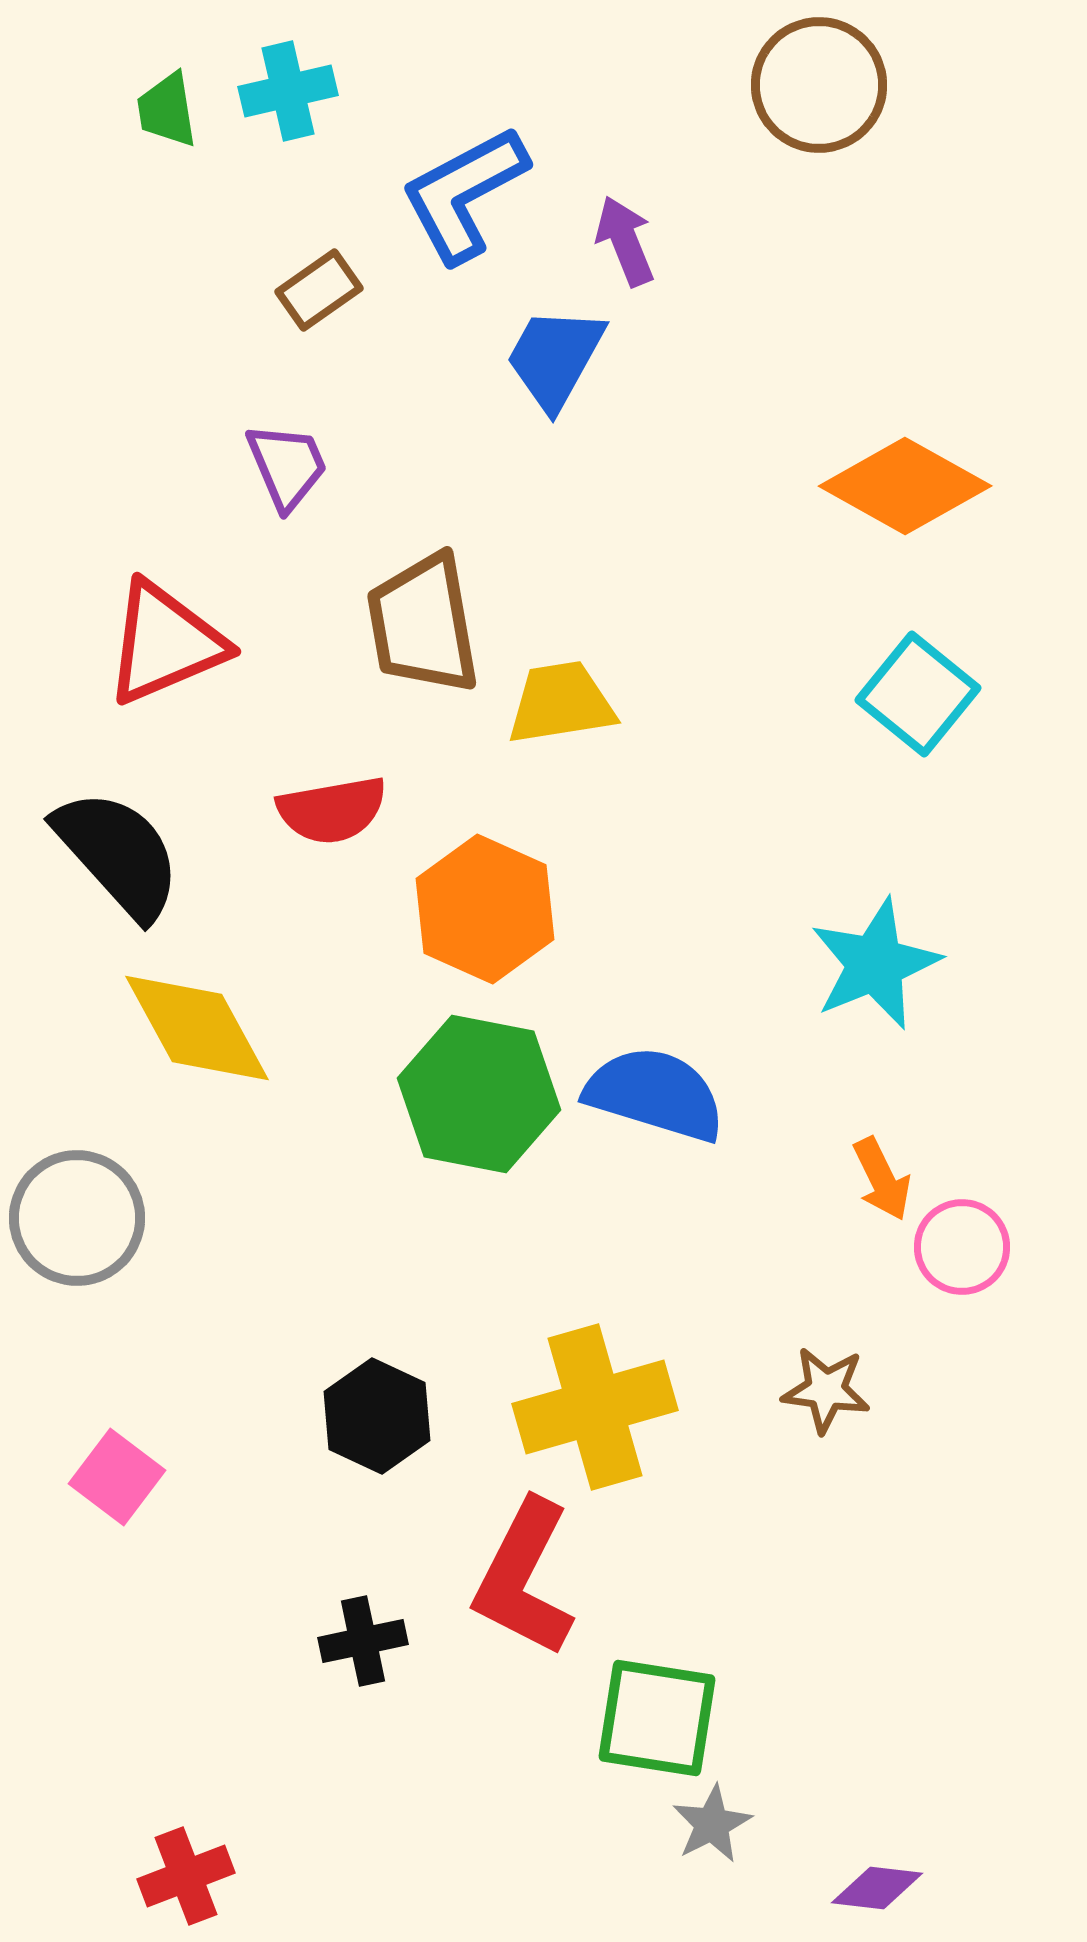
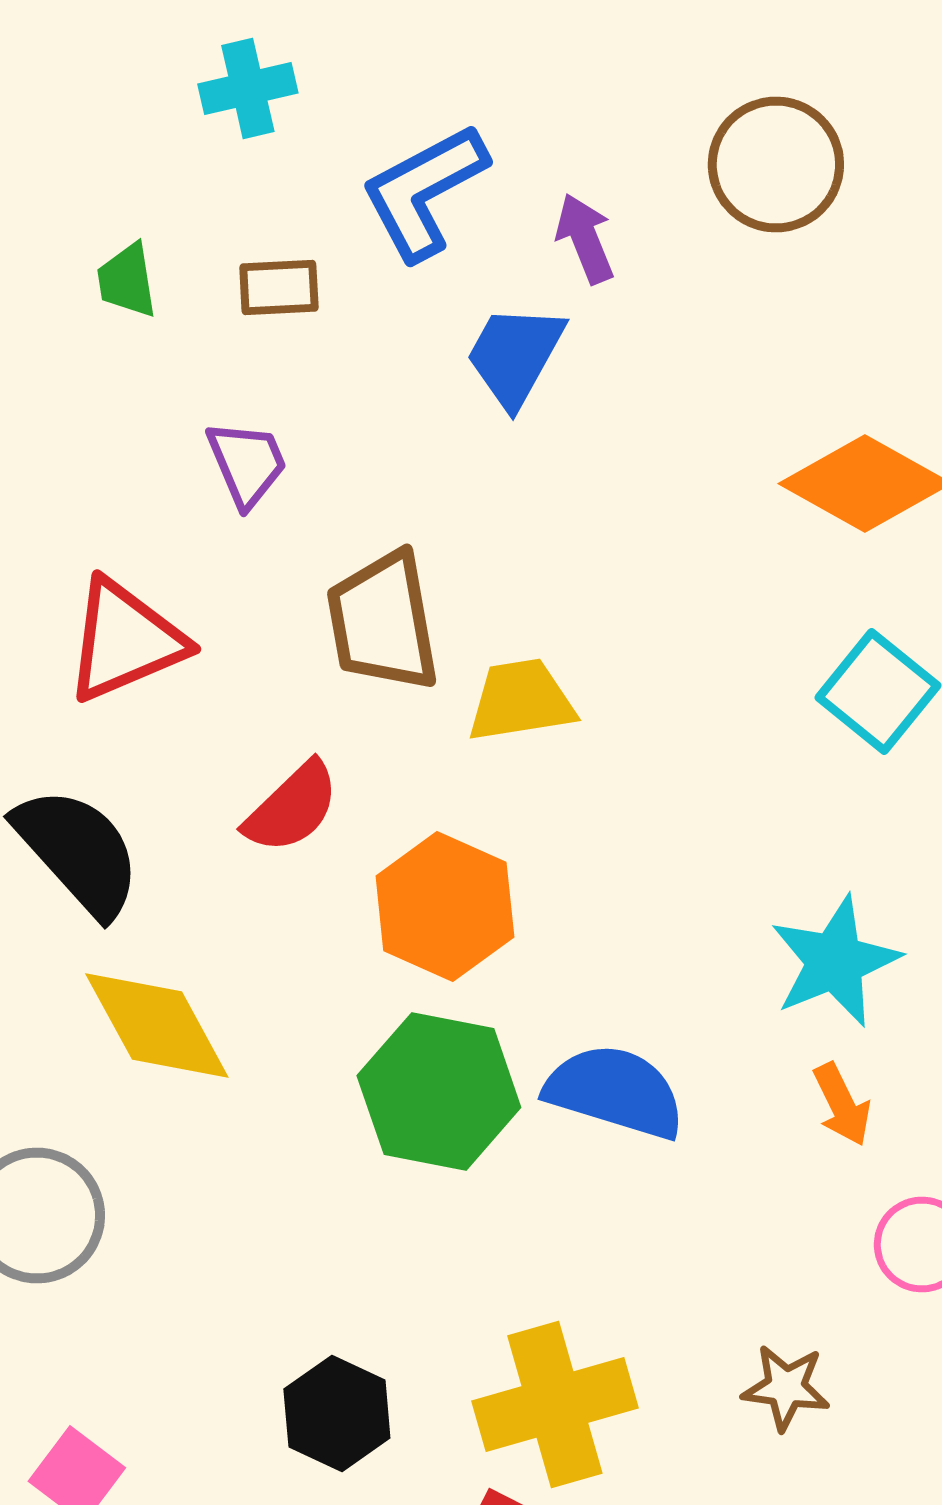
brown circle: (819, 85) -> (776, 164), moved
green trapezoid: (167, 110) -> (127, 280), moved
brown rectangle: (319, 290) -> (279, 288), turned 32
red semicircle: (332, 810) -> (292, 808), turned -34
orange arrow: (882, 1179) -> (842, 1104), moved

